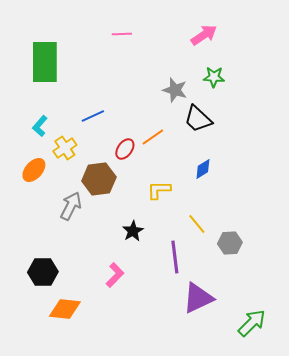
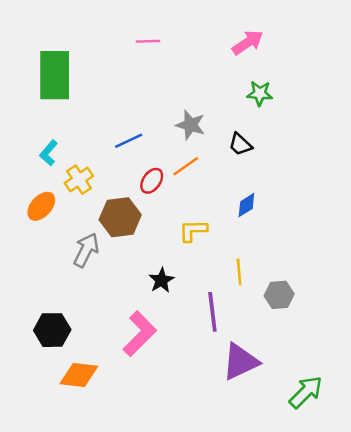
gray star: (175, 90) -> (191, 125), moved
blue line: (93, 116) -> (129, 141), moved
black trapezoid: (198, 119) -> (240, 144), size x0.7
yellow line: (197, 224) -> (239, 272), turned 35
pink L-shape: (115, 275) -> (140, 334), size x1.5

